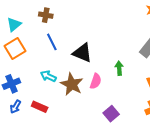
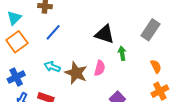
blue line: (52, 42) -> (53, 32), turned 72
black triangle: (82, 53) -> (105, 34), moved

